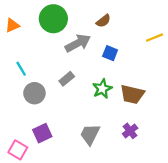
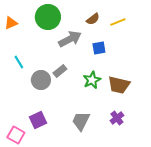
yellow line: (155, 38) -> (118, 22), moved
blue square: (110, 53) -> (99, 48), turned -32
gray circle: (34, 93) -> (41, 80), moved

